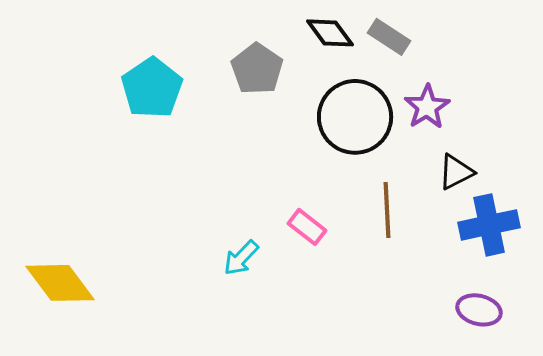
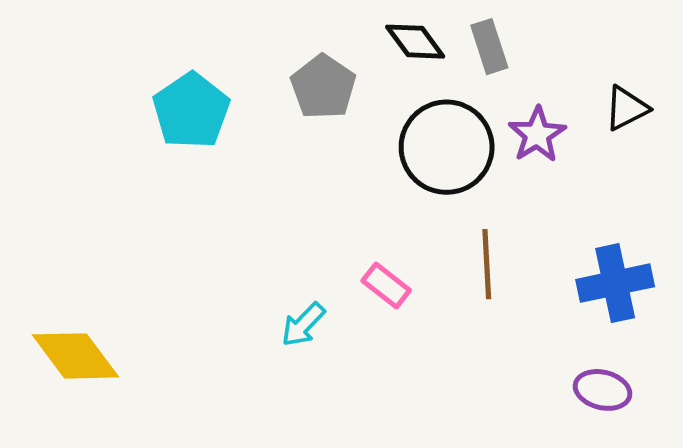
gray rectangle: (389, 37) -> (489, 47), turned 39
black triangle: (456, 172) -> (626, 108), moved

